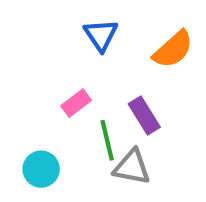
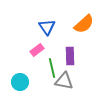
blue triangle: (101, 35) -> (47, 27), moved
purple rectangle: (144, 115) -> (70, 56), turned 30

